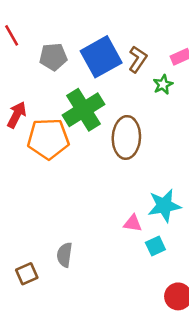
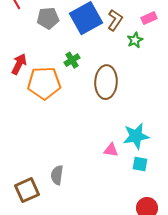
green cross: (84, 110) -> (72, 60), size x0.5
cyan square: (155, 246) -> (140, 164), moved, turned 35
brown square: (27, 274) -> (27, 190), size x1.4

